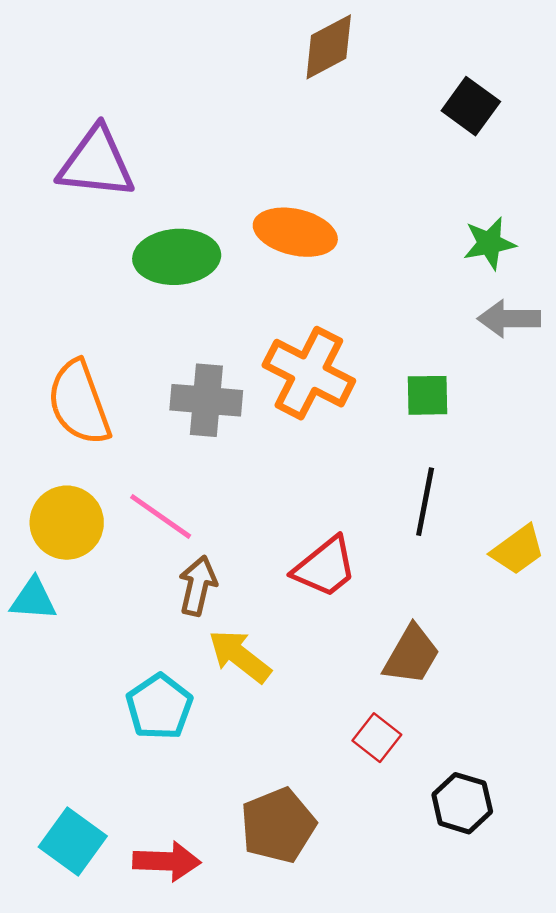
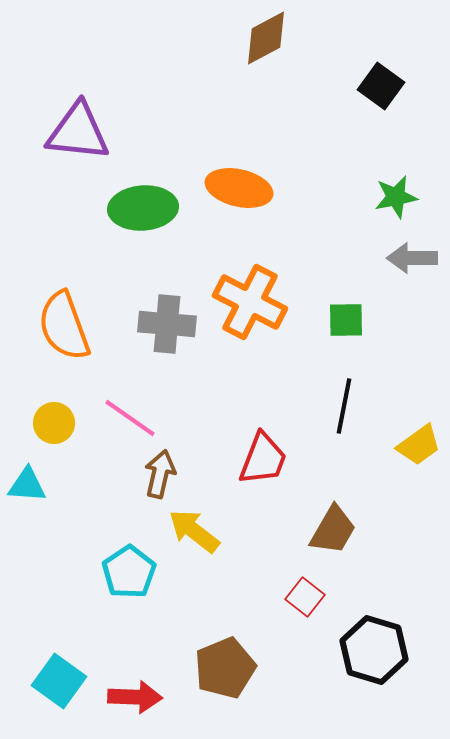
yellow circle: (67, 523) -> (54, 423), size x0.7
red trapezoid: (325, 567) -> (263, 459), turned -30
black hexagon: (462, 803) -> (374, 650), size x1.4

